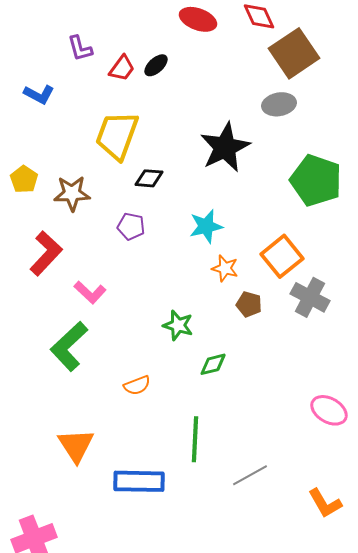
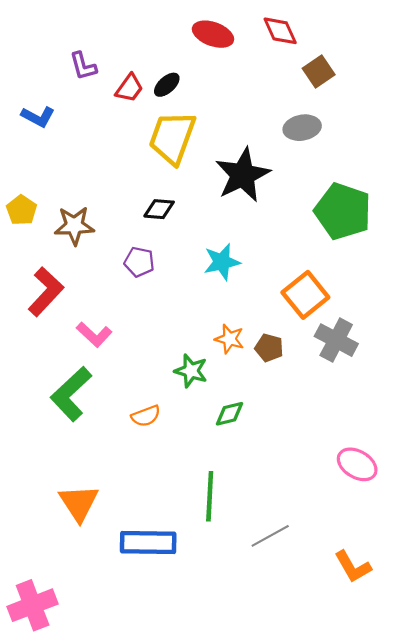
brown square: (294, 53) -> (319, 72), size x0.6
yellow trapezoid: (117, 135) -> (172, 138), moved
orange star: (225, 268) -> (229, 339), moved
orange semicircle: (137, 385) -> (146, 416), moved

